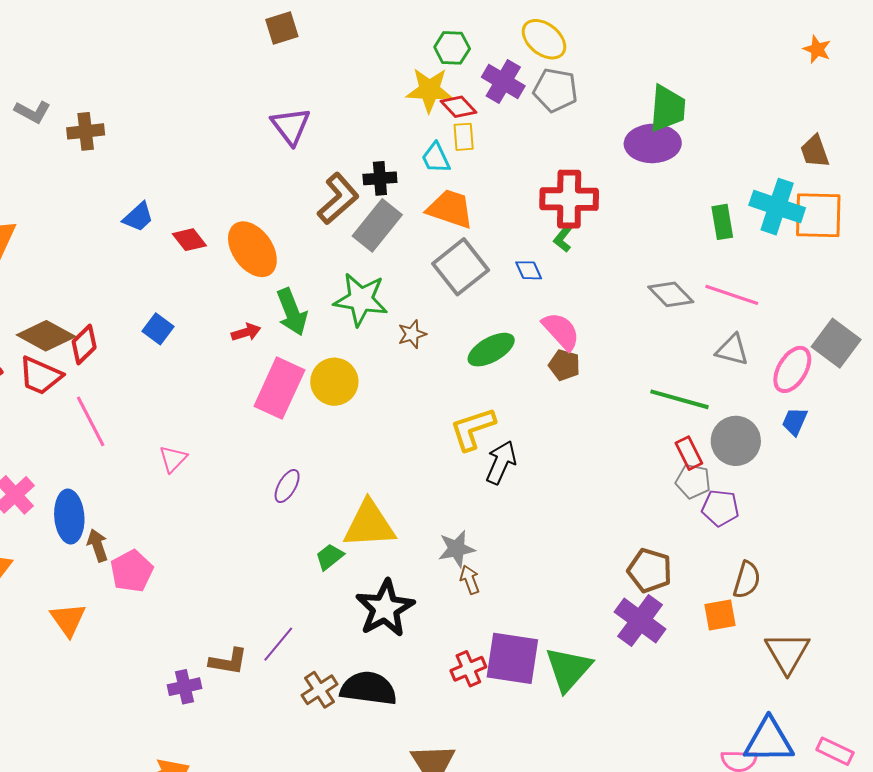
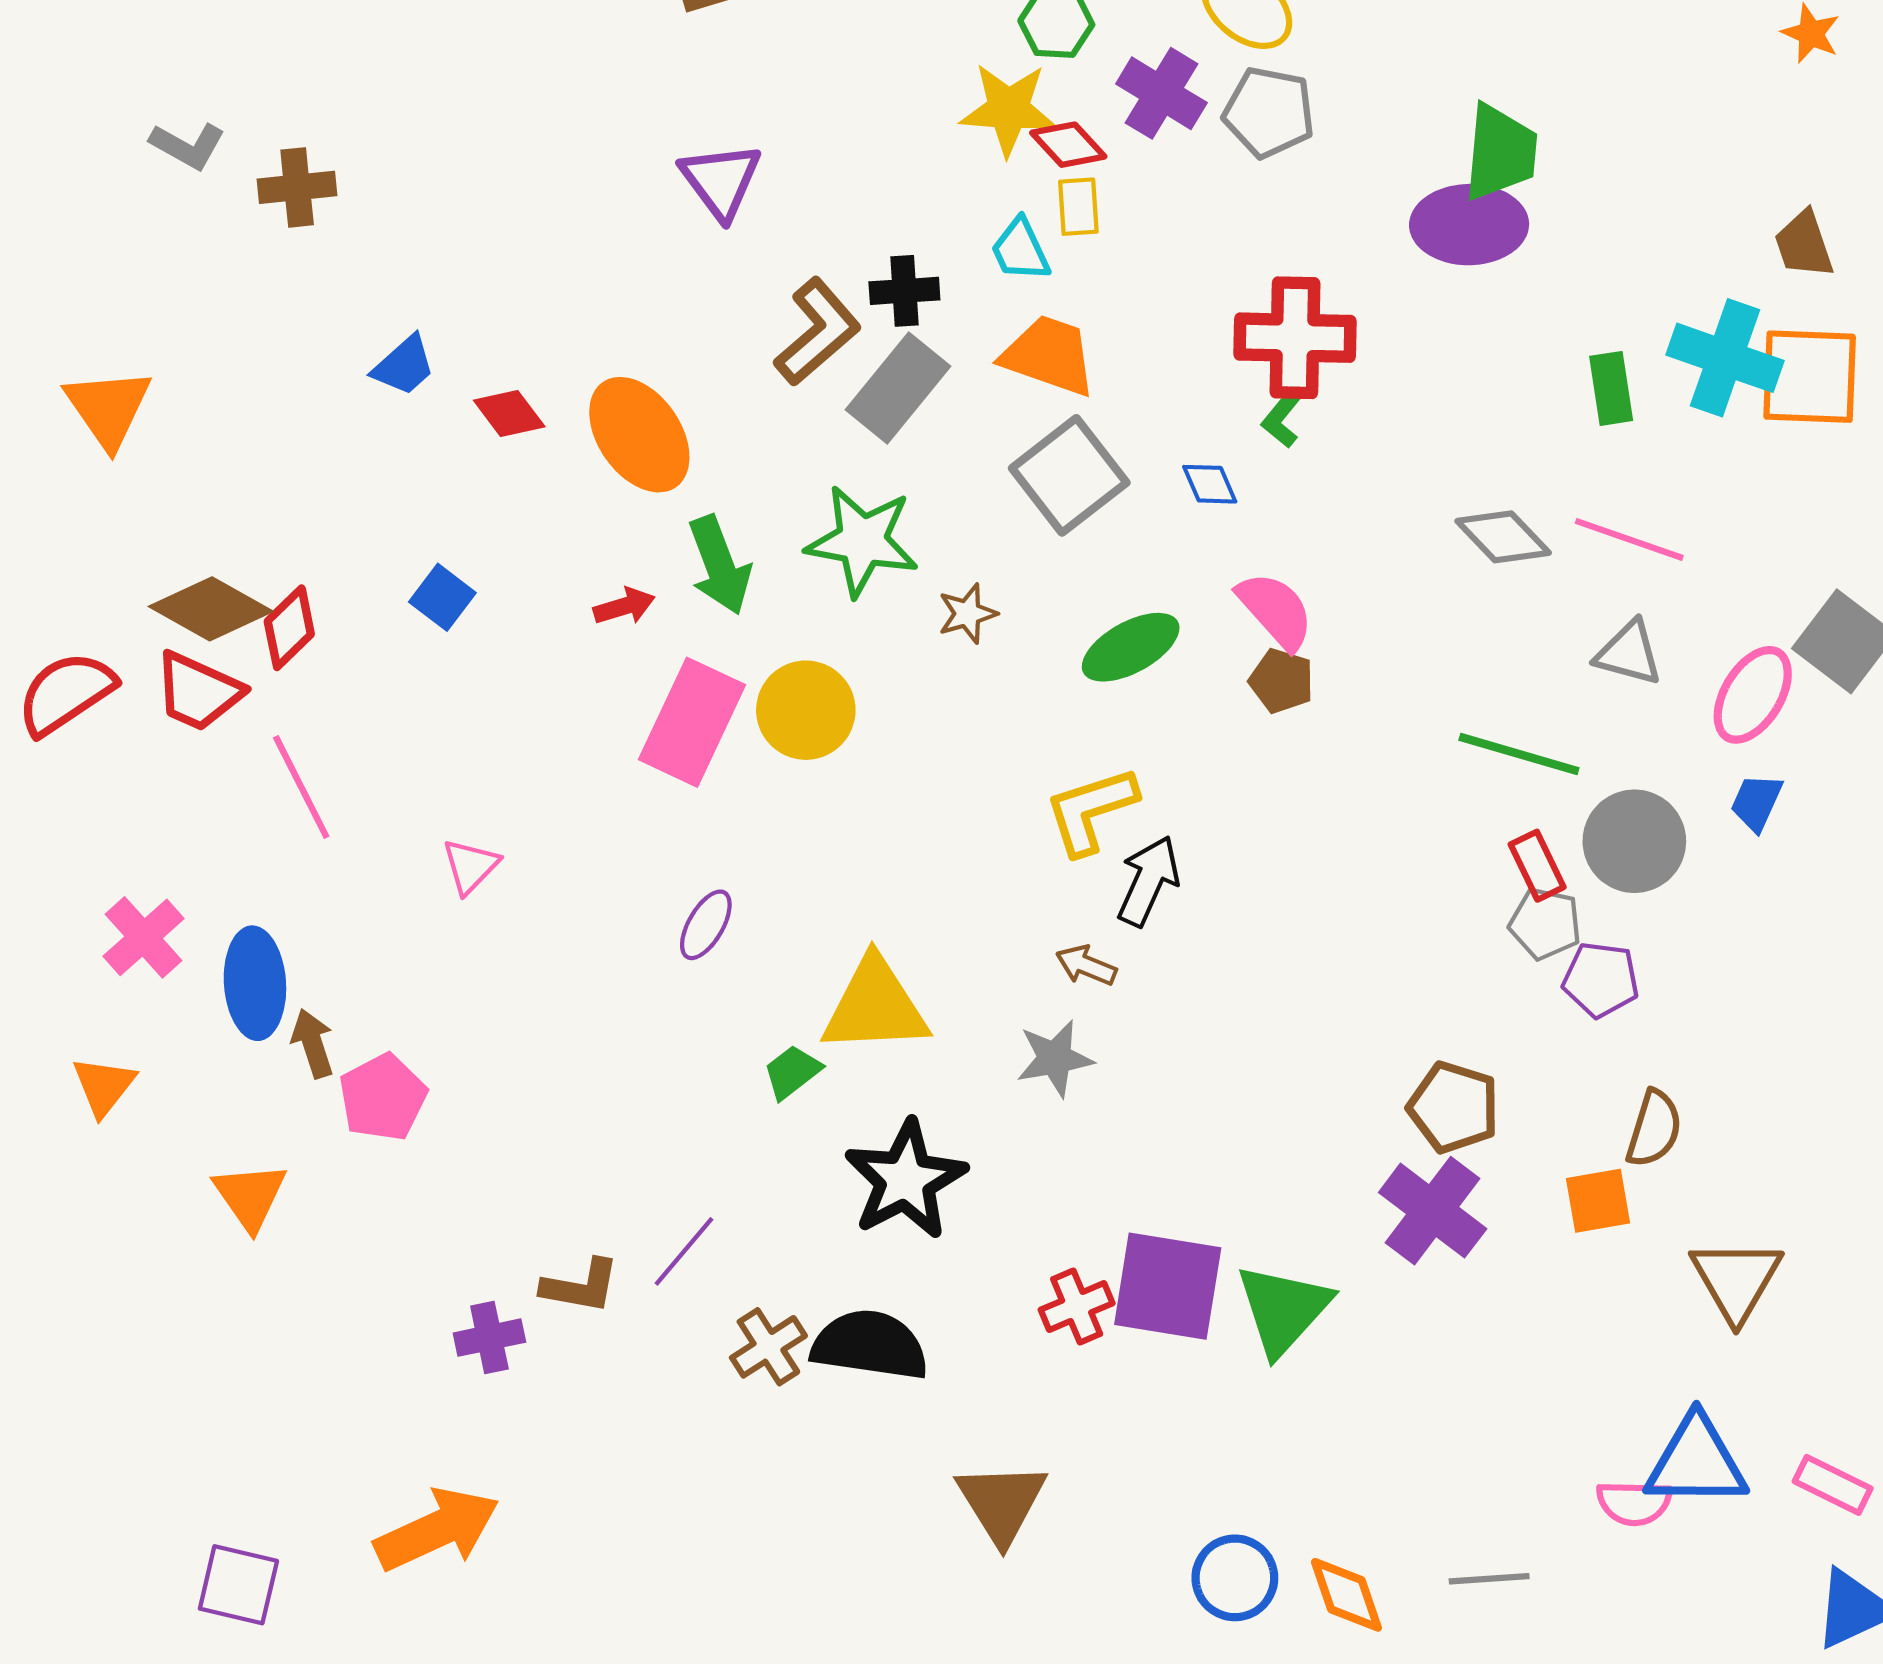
brown arrow: (470, 580) -> (1086, 965), moved, turned -48

